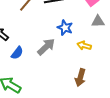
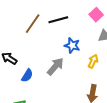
yellow arrow: (84, 45) -> (93, 61), turned 104

